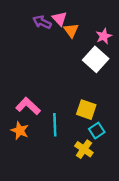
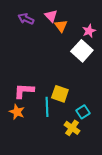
purple arrow: (42, 22) -> (26, 19), moved
pink L-shape: (28, 106) -> (24, 91), turned -40
yellow square: (86, 110) -> (60, 94), moved

